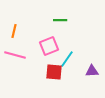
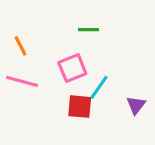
orange line: (14, 31) -> (21, 46), turned -40
purple triangle: (92, 71) -> (136, 105), turned -48

